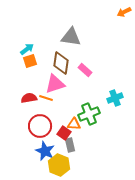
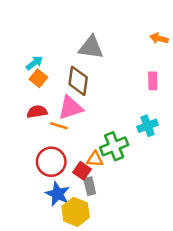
orange arrow: (124, 12) -> (159, 38), moved, turned 40
orange square: (30, 61) -> (38, 78), turned -32
pink rectangle: (85, 70) -> (153, 81), moved, turned 48
red semicircle: (29, 98) -> (37, 112), moved

